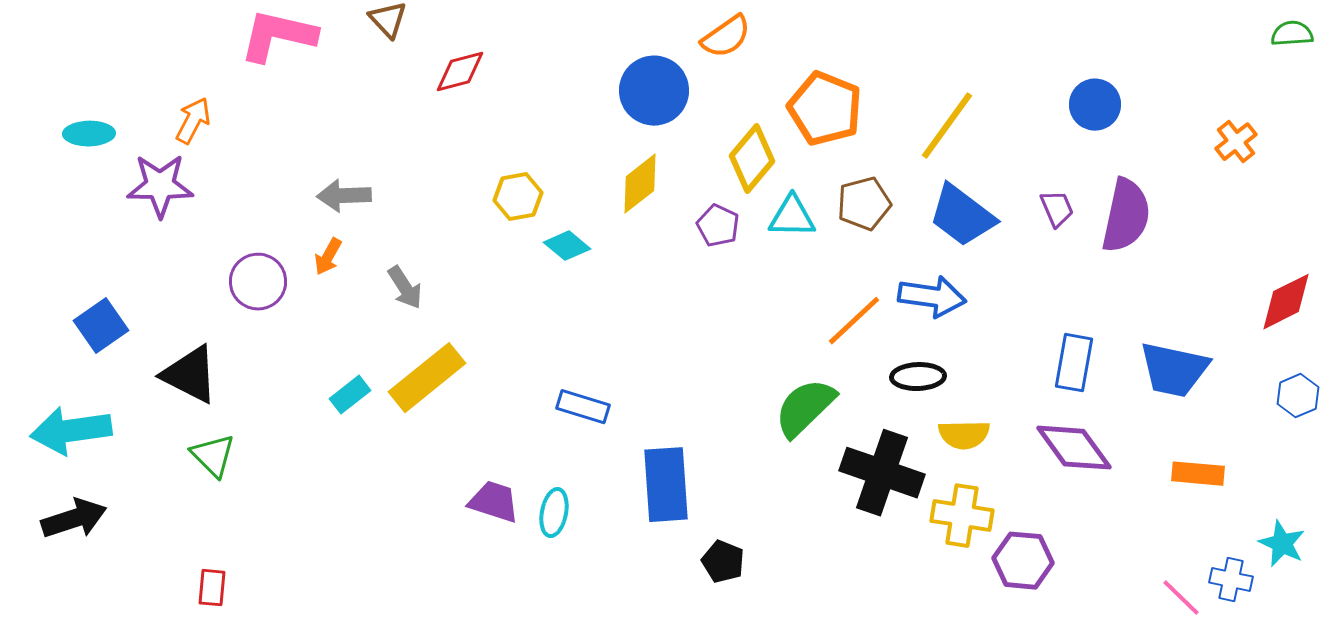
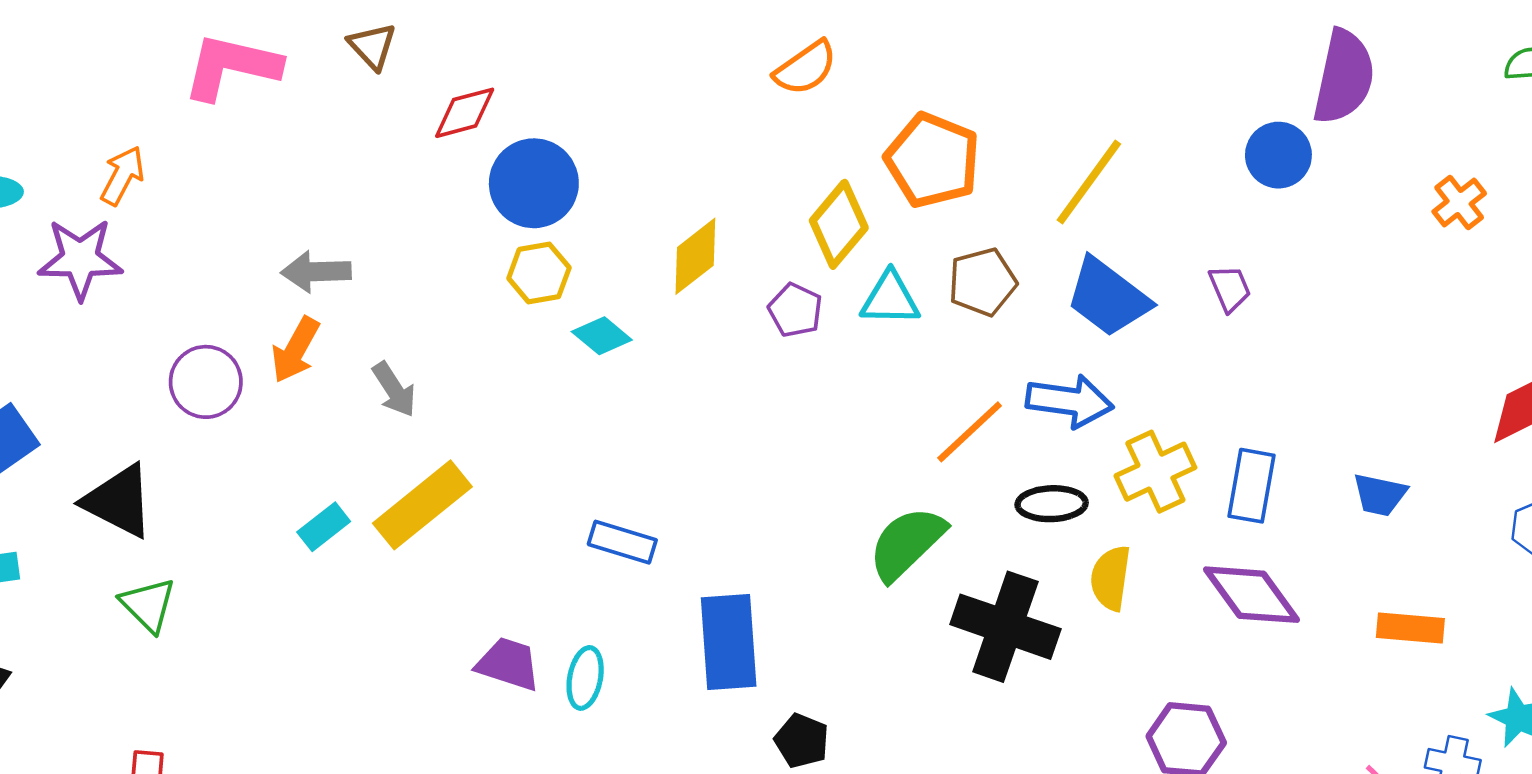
blue circle: (654, 91) -> (534, 183), moved
purple semicircle: (1126, 216) -> (1344, 77), moved
orange arrow: (328, 257) -> (295, 350), size x1.4
blue trapezoid: (1174, 370) -> (1380, 495), size x0.6
yellow semicircle: (964, 435) -> (1111, 578), turned 99
yellow cross: (962, 516) -> (1155, 472), moved, turned -34

